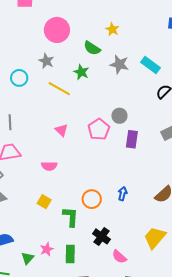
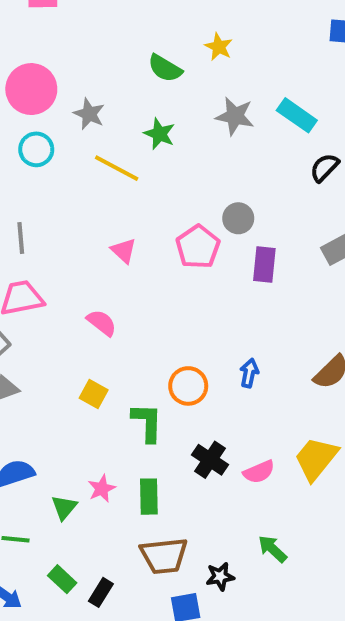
pink circle: (57, 30) -> (31, 89), moved
green semicircle: (92, 48) -> (165, 68), moved
pink semicircle: (49, 166) -> (102, 323), turned -140
pink semicircle: (119, 257) -> (259, 472), moved, turned -63

